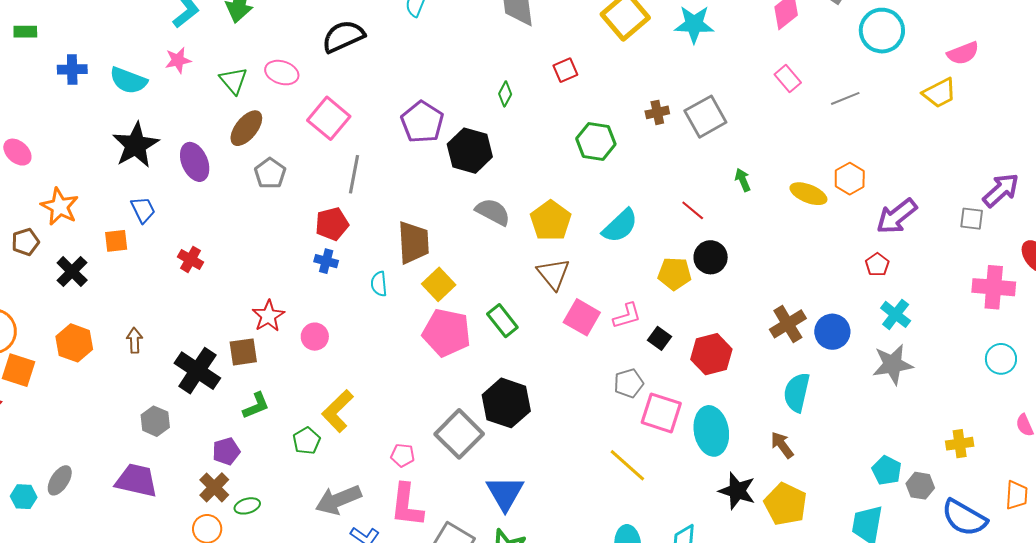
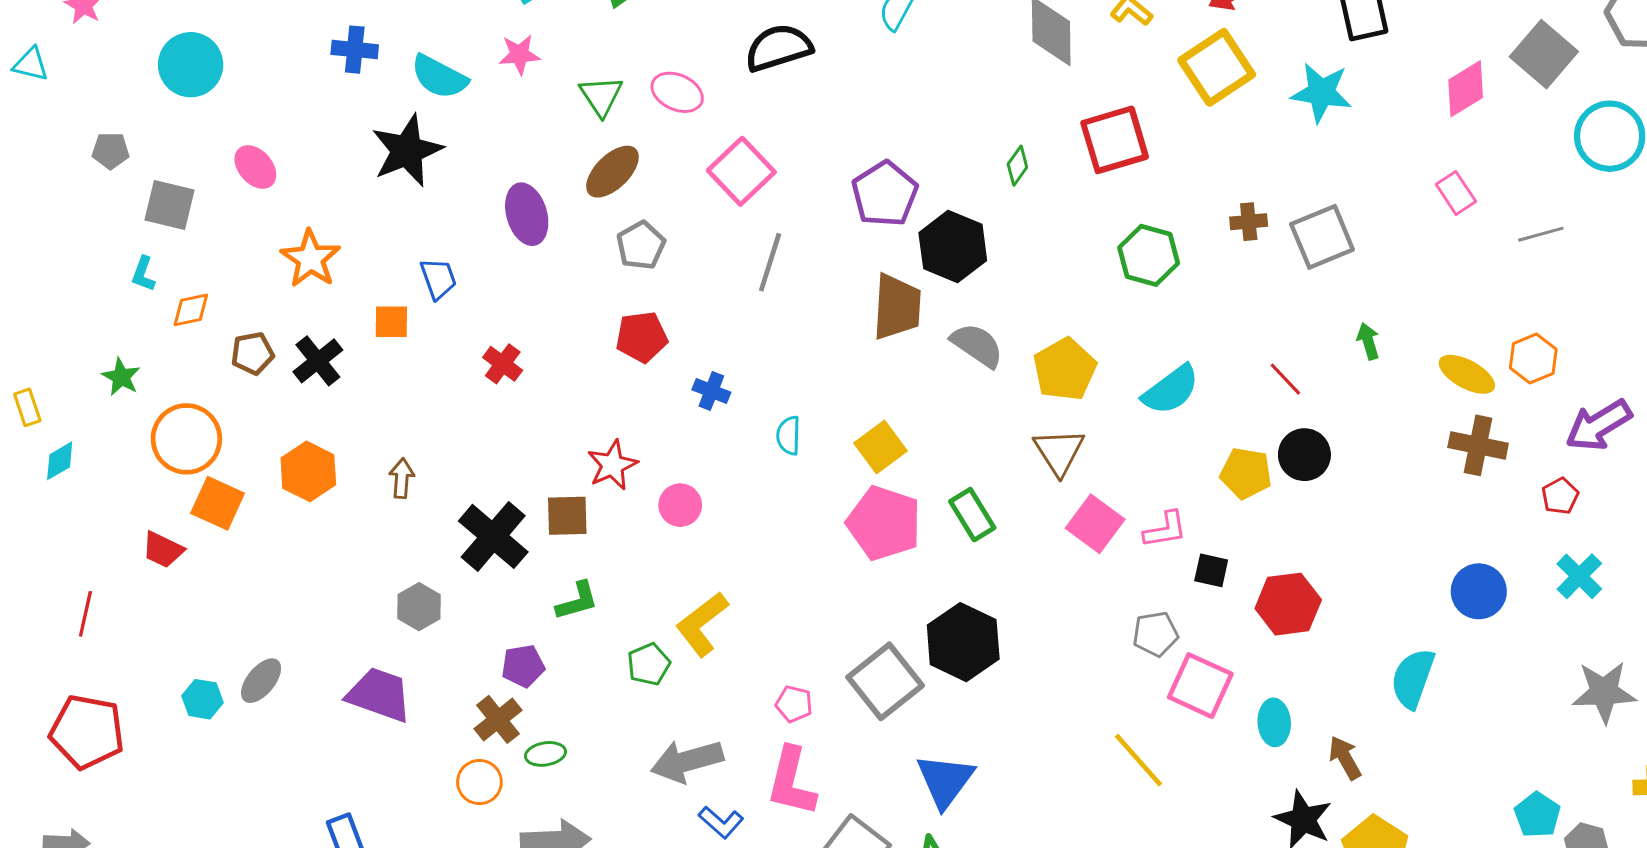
red square: (565, 70) -> (1115, 140), size x1.8
black star: (136, 145) -> (407, 151), moved
red pentagon: (332, 224) -> (642, 337), moved
brown pentagon: (25, 242) -> (252, 353), moved
brown trapezoid: (413, 243) -> (897, 307), moved
brown cross: (788, 324) -> (1478, 445), moved, turned 36
black square: (660, 338) -> (1211, 570), turned -30
gray star: (893, 364) -> (1604, 692), moved
cyan ellipse: (711, 431) -> (1274, 722), size x0.6
brown arrow: (782, 445) -> (1345, 758), moved

